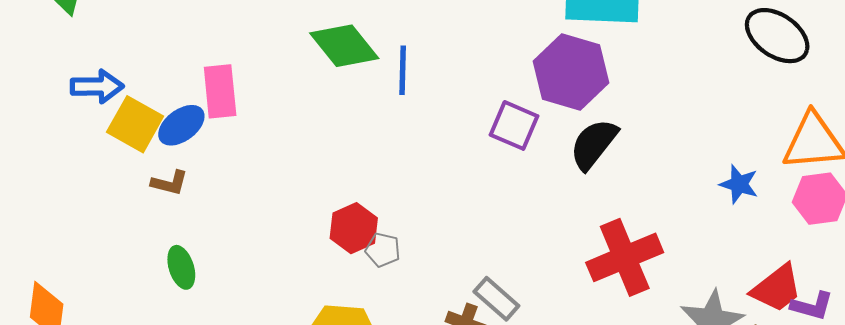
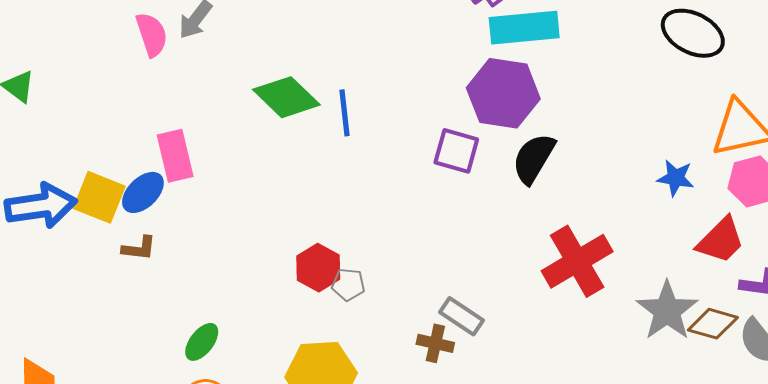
blue arrow: (97, 86) -> (41, 206), moved, size x1.4
green ellipse: (181, 267) -> (202, 342), moved, turned 63
red trapezoid: (777, 288) -> (721, 240), moved

